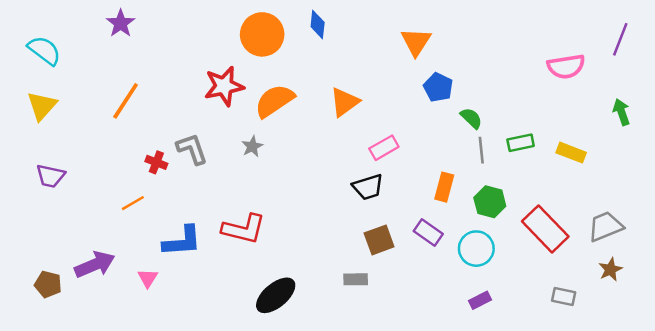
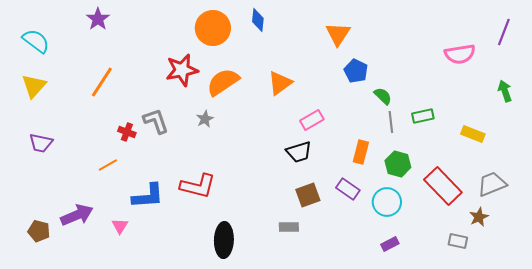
yellow rectangle: (571, 153) -> (473, 134), moved
brown star: (610, 269) -> (479, 217), moved
black ellipse: (276, 295) -> (224, 240), turned -48

